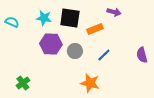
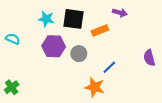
cyan semicircle: (12, 22) -> (13, 39), moved
blue line: (104, 55) -> (109, 67), moved
green cross: (23, 83) -> (12, 87), moved

